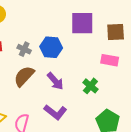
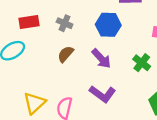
blue hexagon: (51, 47) -> (108, 25), moved
brown semicircle: (24, 76) -> (66, 54), size x0.7

